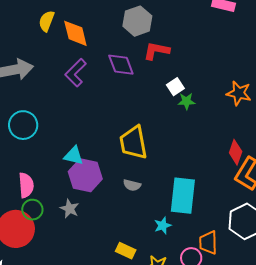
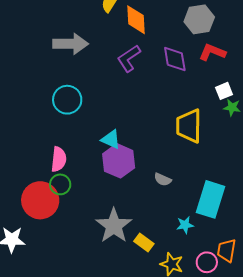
yellow trapezoid: (133, 143) -> (189, 126), moved
gray star: (70, 209) -> (114, 226), moved, size x1.8

